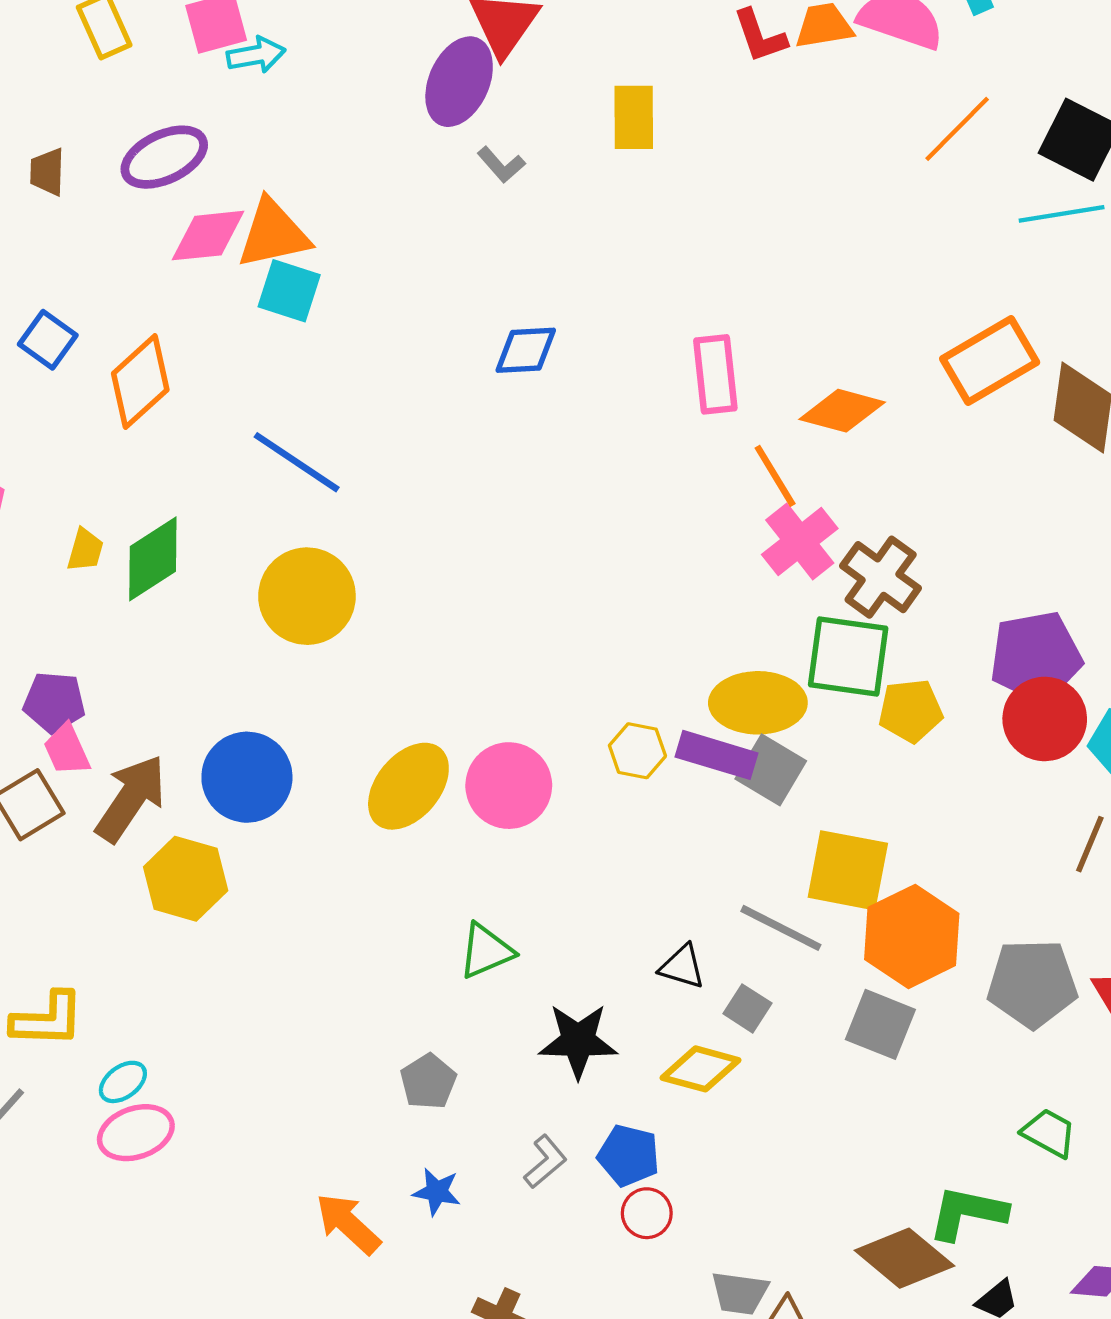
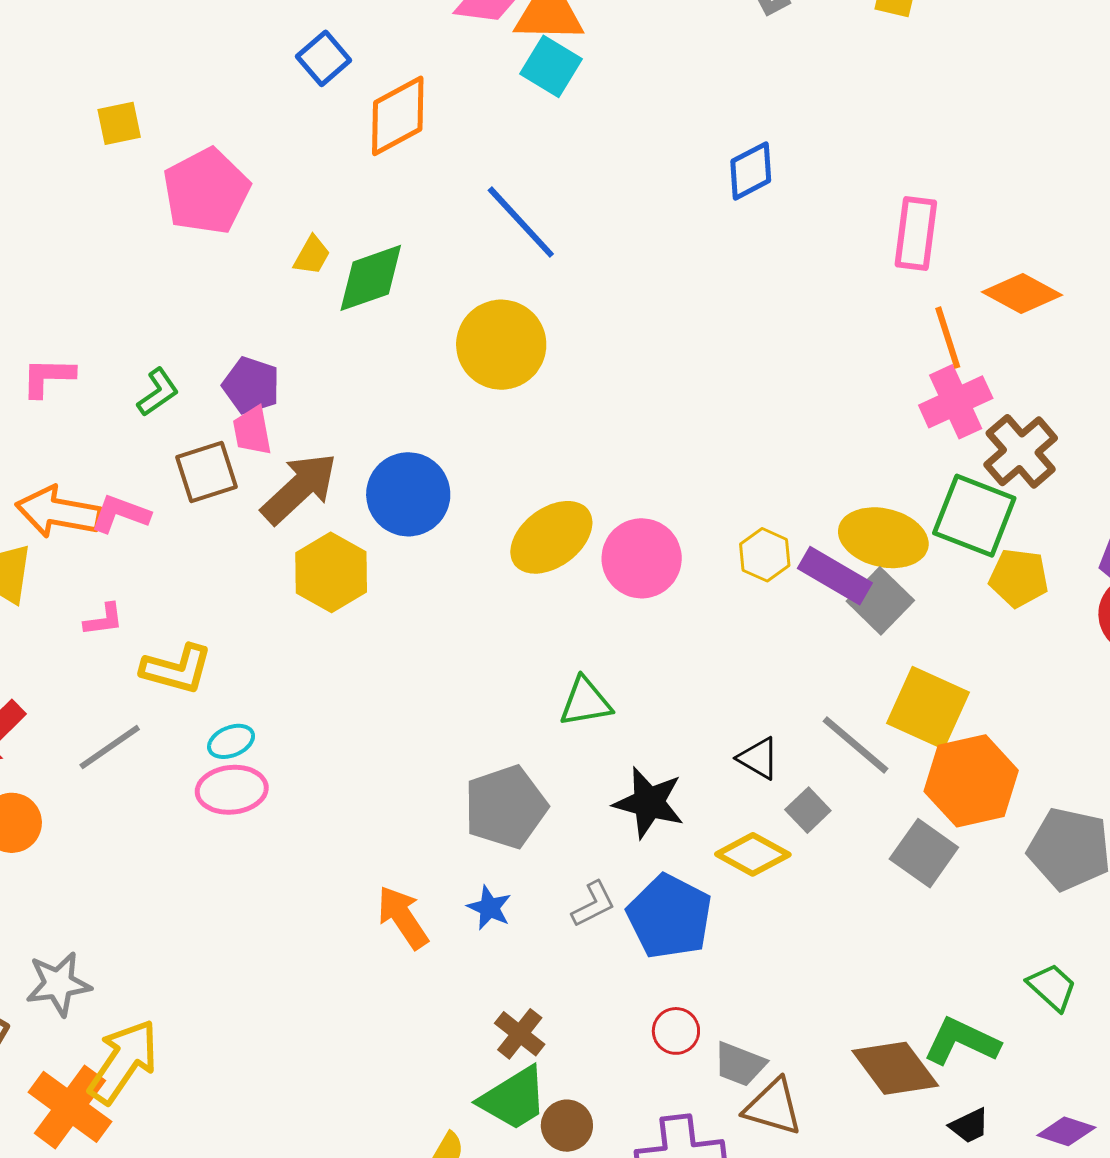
blue diamond: (526, 350) -> (751, 171), turned -38
gray pentagon: (428, 1082) -> (506, 807), size x1.6
blue pentagon: (629, 1155) -> (669, 917), size x1.5
red circle: (647, 1213) -> (676, 1031), moved

